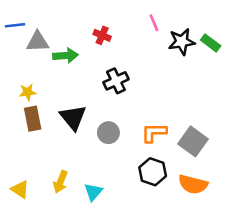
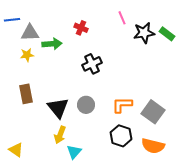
yellow star: (28, 92) -> (27, 55), moved
black triangle: (73, 117) -> (58, 108), moved
yellow arrow: (60, 182) -> (60, 135), moved

